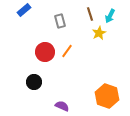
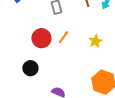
yellow star: (99, 33) -> (95, 41), moved

